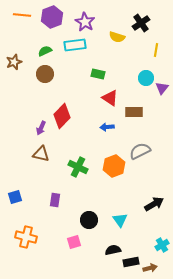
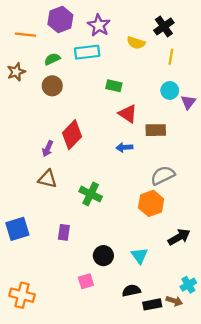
orange line: (22, 15) -> (25, 35), moved
yellow line: (156, 50) -> (171, 57), moved
orange hexagon: (114, 166) -> (151, 203), moved
blue square: (15, 197) -> (17, 229), size x1.5
orange cross: (26, 237) -> (22, 295), moved
brown arrow: (150, 268) -> (174, 301), moved, turned 32

